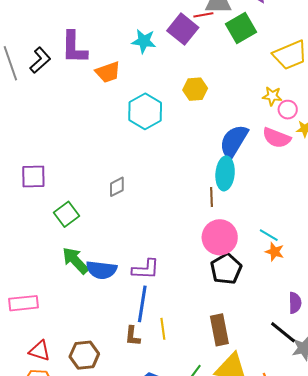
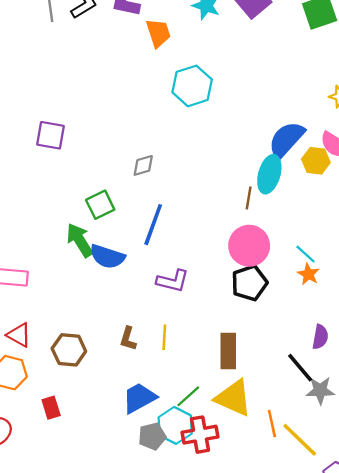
orange trapezoid: (108, 72) -> (158, 33), turned -100
yellow hexagon: (195, 89) -> (316, 161), moved
green square: (66, 214) -> (100, 205), moved
purple L-shape: (146, 269) -> (173, 281), moved
blue line: (142, 304) -> (153, 225), moved

